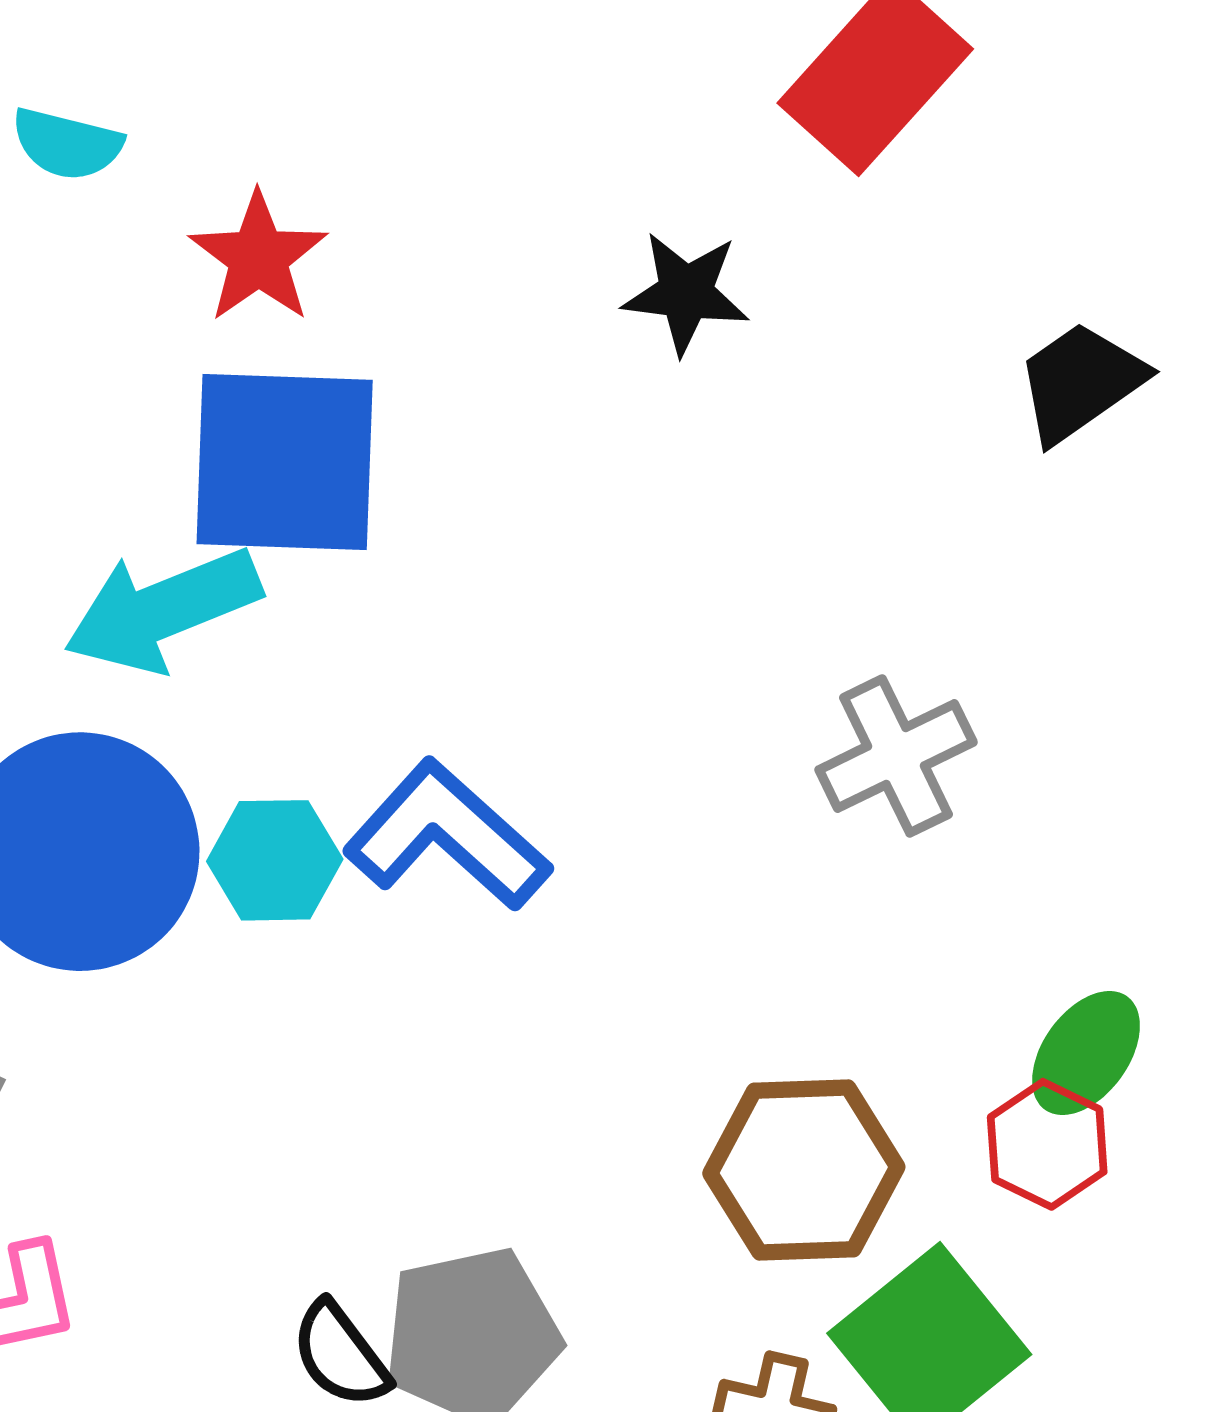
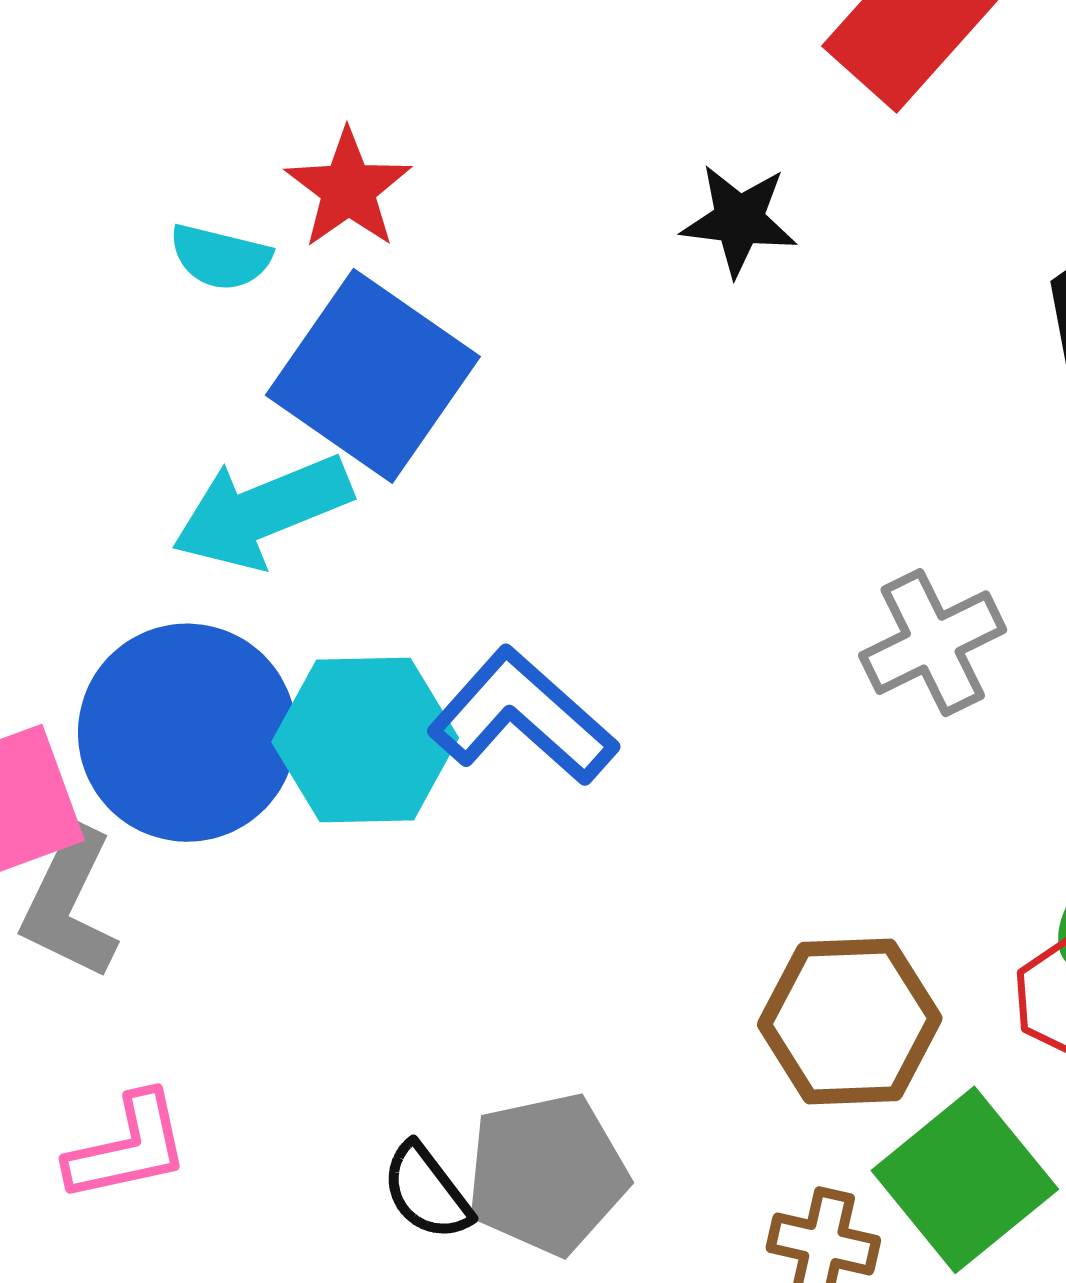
cyan semicircle: (67, 144) -> (220, 257), moved
blue square: (285, 462) -> (373, 376), turned 33
cyan hexagon: (275, 860) -> (365, 740), size x1.5

